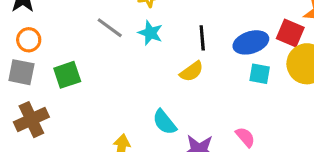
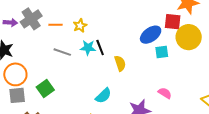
black line: (202, 38) -> (100, 48), moved
orange circle: (29, 40) -> (15, 74), size x1.5
yellow semicircle: (192, 71) -> (120, 63), turned -56
cyan semicircle: (165, 122) -> (103, 96), moved, turned -78

